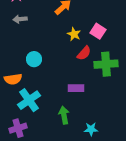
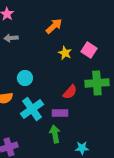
red semicircle: (84, 53) -> (70, 92), moved
purple rectangle: (76, 88) -> (60, 113), moved
cyan cross: (29, 100) -> (32, 109), moved

